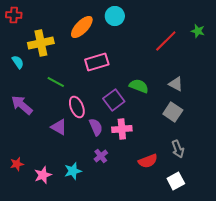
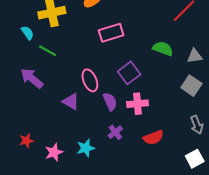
green line: (56, 82) -> (48, 51), moved
gray triangle: (176, 84) -> (195, 56), turned -35
green semicircle: (139, 86) -> (163, 49), moved
red semicircle: (148, 161) -> (153, 137), moved

